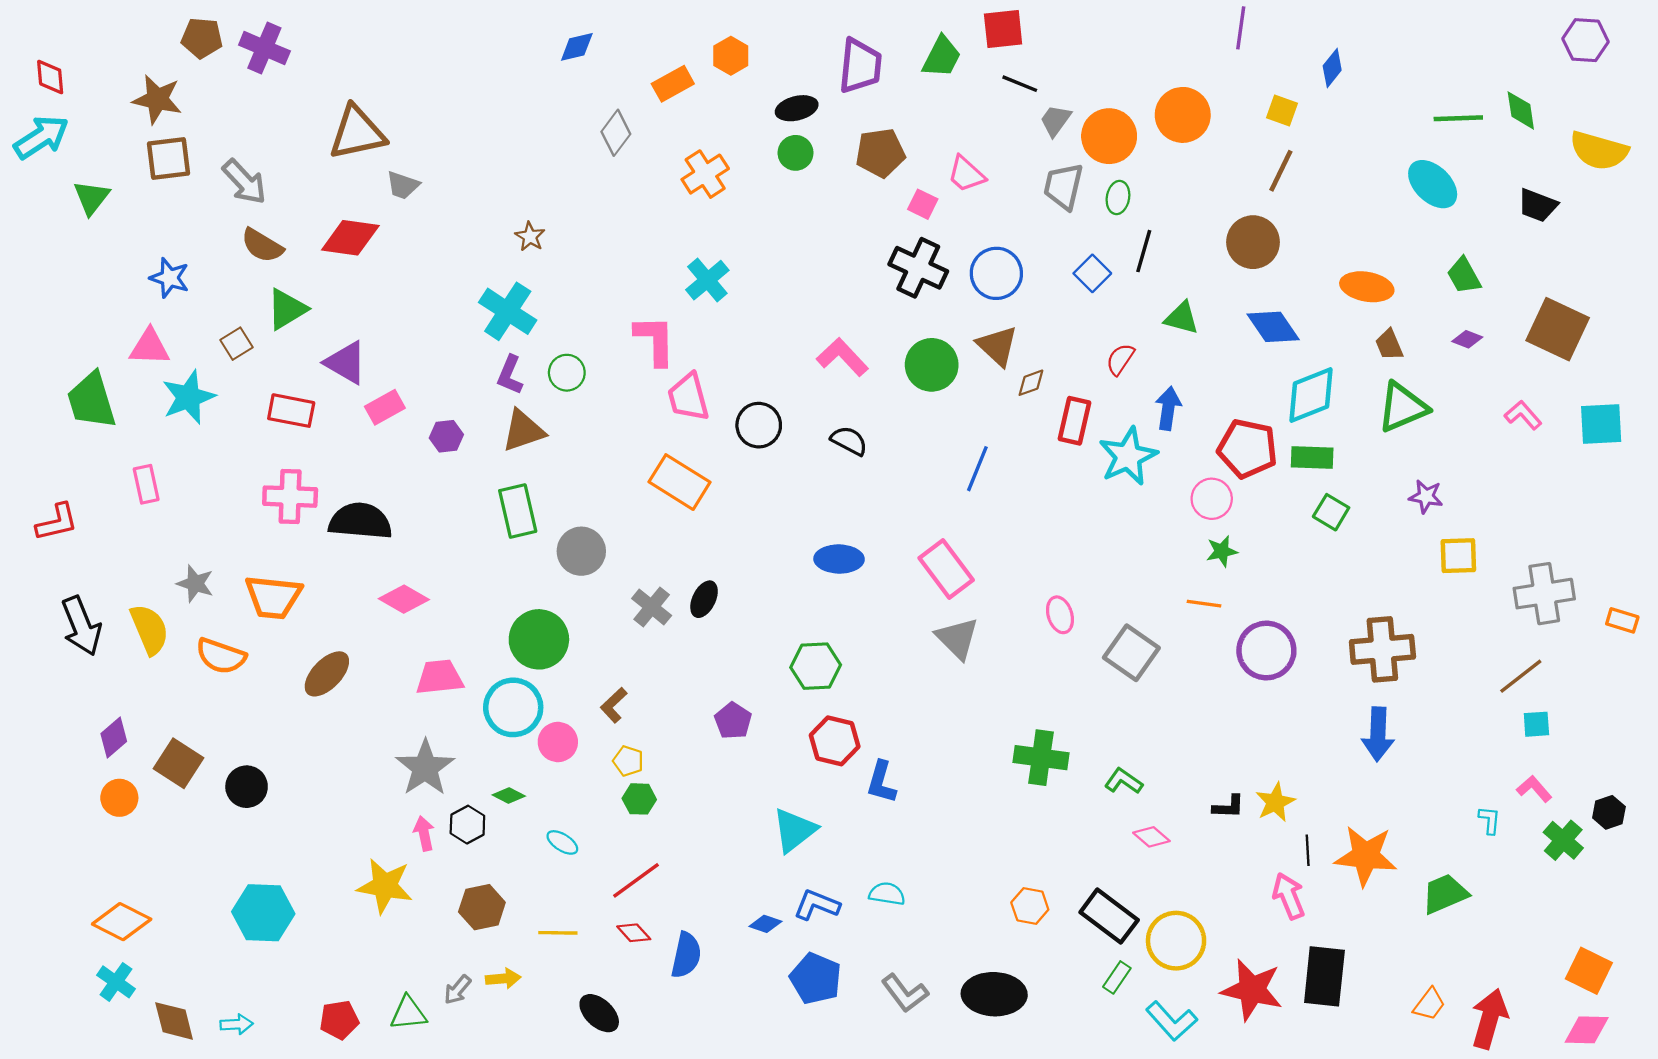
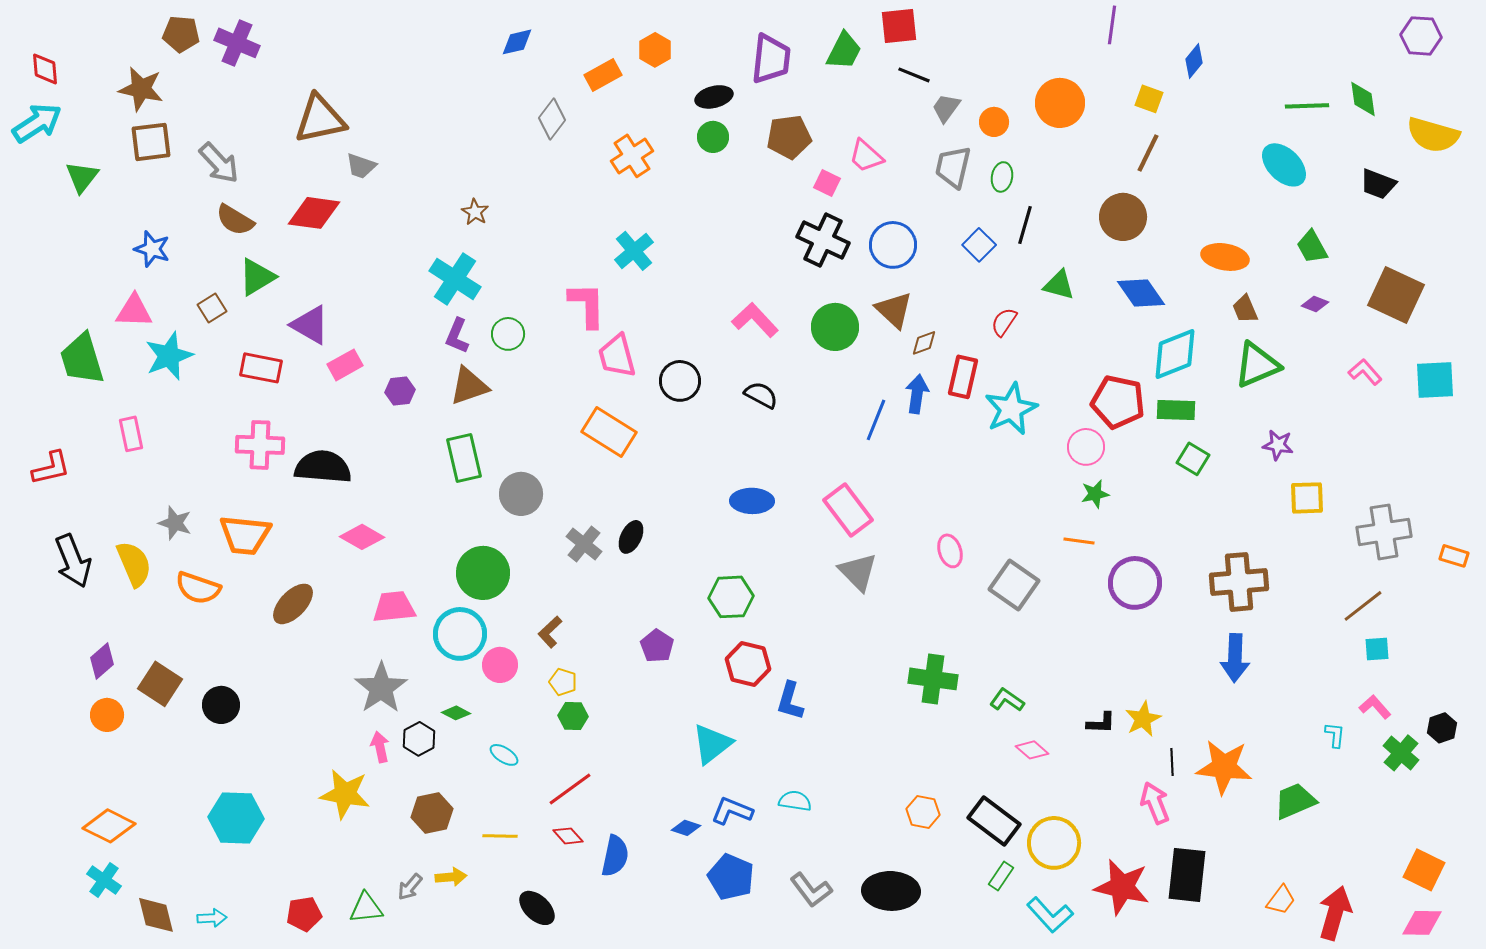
orange circle: (1109, 136) -> (994, 122), size x0.6
blue arrow: (1168, 408) -> (917, 394), moved

